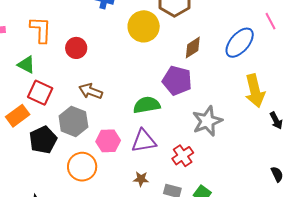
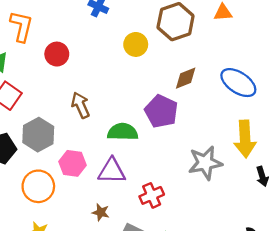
yellow circle: (144, 26) -> (136, 44), size x0.7
blue ellipse: (240, 43) -> (238, 83), turned 72
brown arrow: (91, 91) -> (80, 105), moved, turned 35
gray star: (207, 121) -> (205, 163), moved

